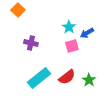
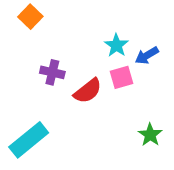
red semicircle: (67, 77) -> (88, 91), moved
cyan rectangle: (39, 78) -> (29, 140), moved

